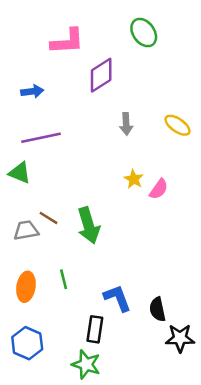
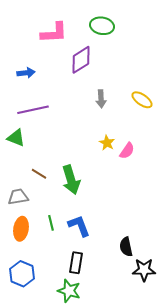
green ellipse: (144, 33) -> (102, 26), moved, turned -45
gray trapezoid: (26, 230) -> (18, 197), moved
blue L-shape: (117, 298) -> (79, 226), moved

